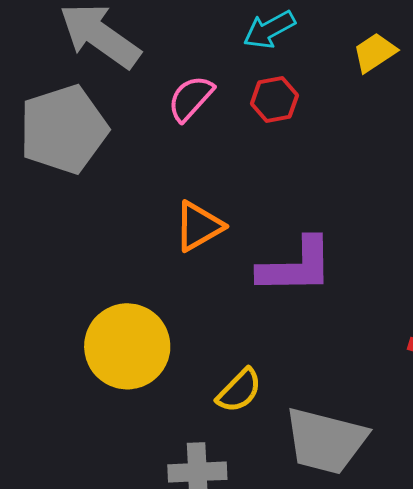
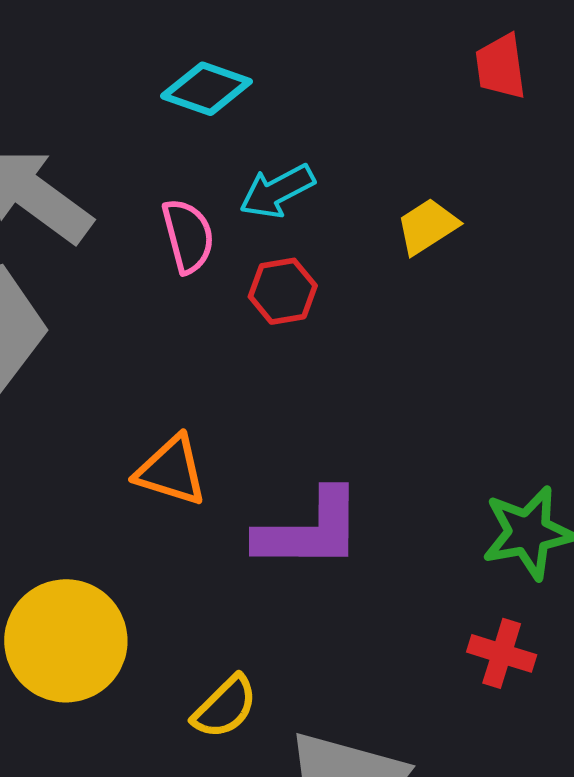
pink semicircle: (191, 98) -> (188, 236), moved, turned 122
orange triangle: (199, 226) -> (171, 471), turned 46

